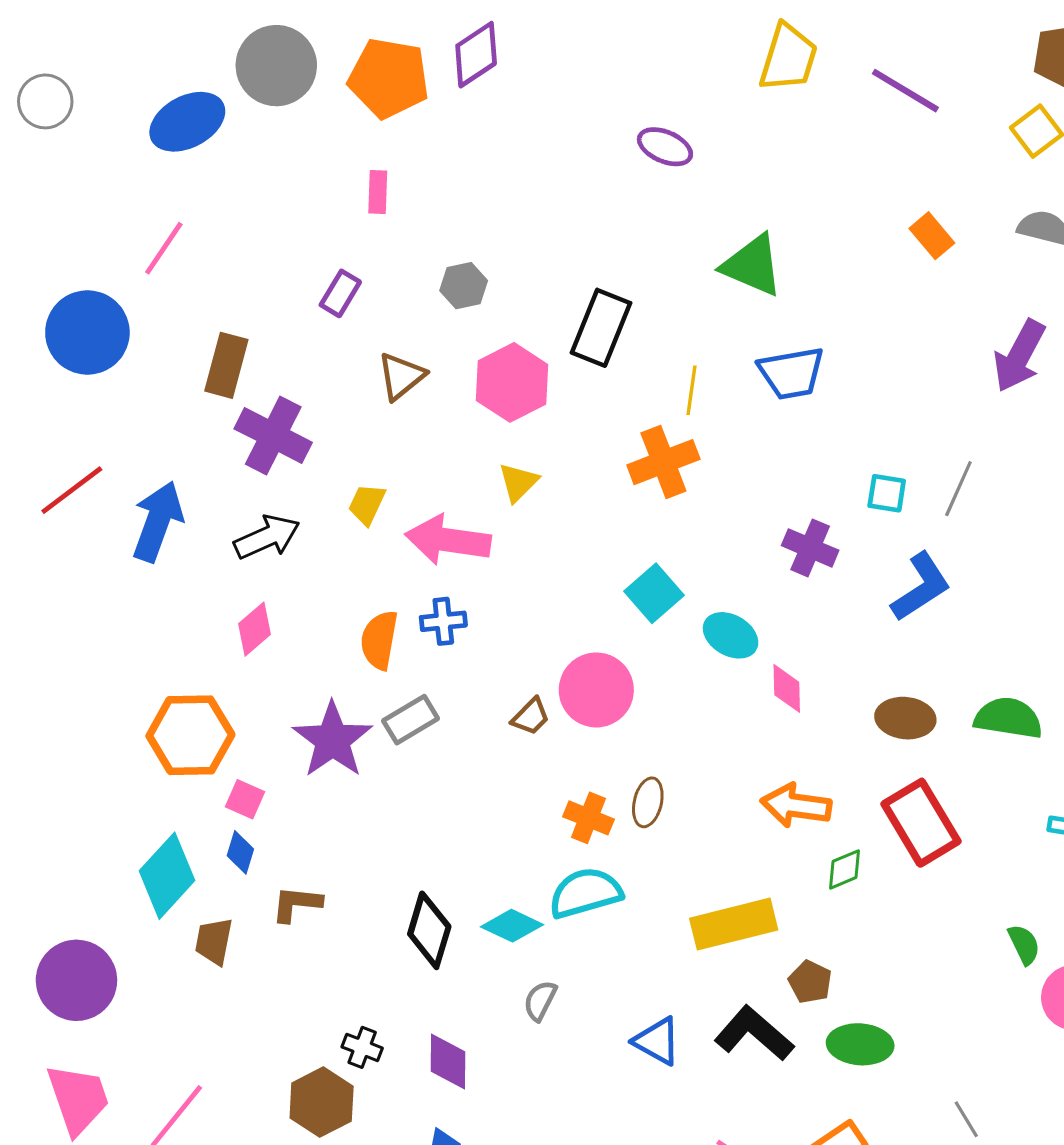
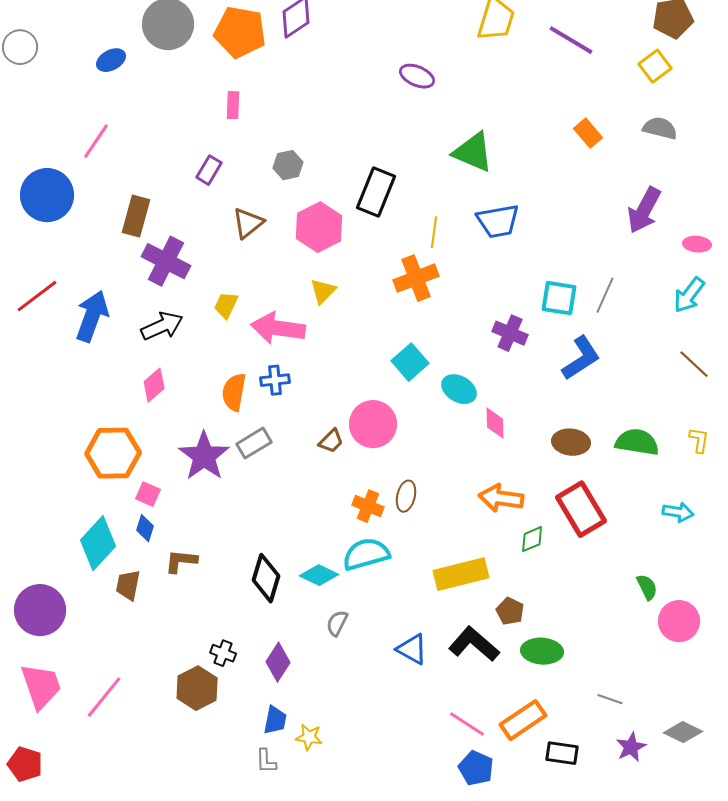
blue ellipse: (187, 122) -> (111, 60), size x0.6
cyan square: (887, 493) -> (559, 298), size x1.4
purple diamond: (448, 1061) -> (278, 662), turned 33
gray line: (966, 1119) -> (610, 699), turned -40

